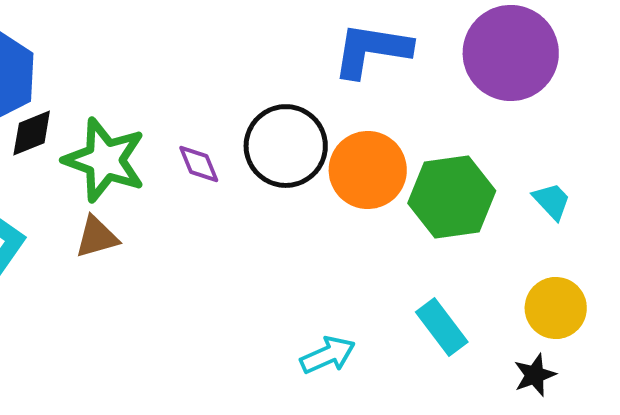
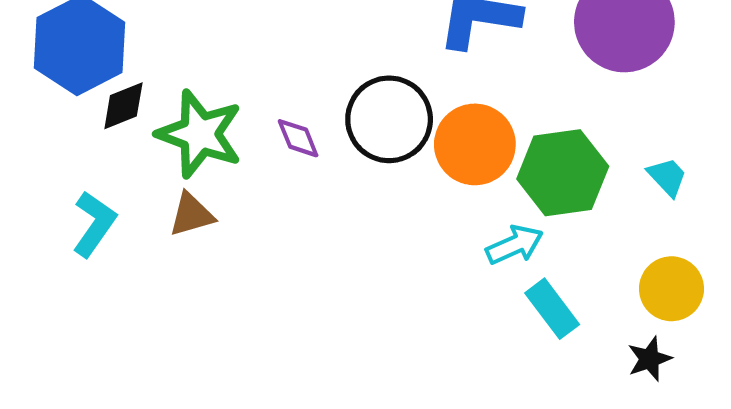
cyan arrow: (328, 355) -> (515, 245), moved

